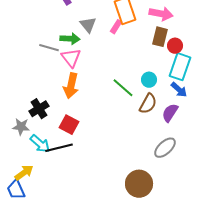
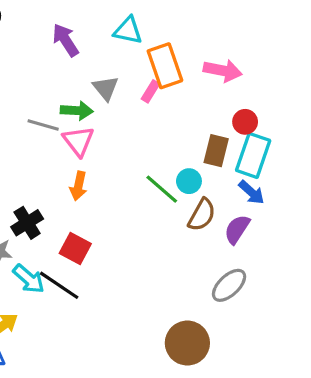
brown rectangle: (160, 37) -> (216, 151), moved
cyan circle: (149, 80) -> (189, 181), moved
orange arrow: (71, 86) -> (78, 186), size x0.7
black line: (59, 148) -> (59, 285), turned 48

